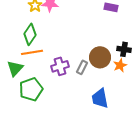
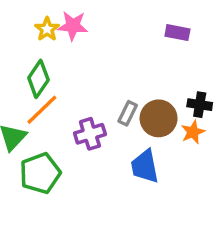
orange line: (32, 52) -> (42, 110), turned -35
gray rectangle: (82, 67) -> (128, 113), moved
blue trapezoid: (100, 98) -> (145, 166), moved

